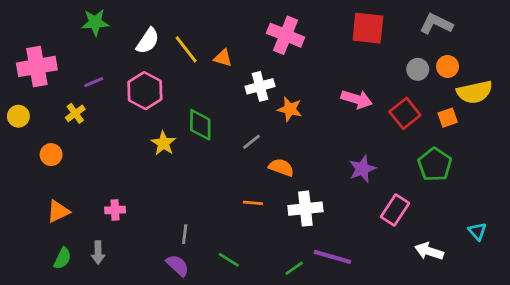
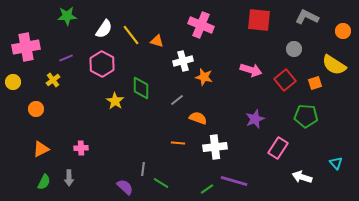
orange circle: (448, 66) -> (343, 31), moved
yellow semicircle: (475, 92) -> (334, 65), turned 45
green pentagon: (435, 165) -> (306, 116), turned -30
gray line: (185, 234) -> (143, 169), moved

